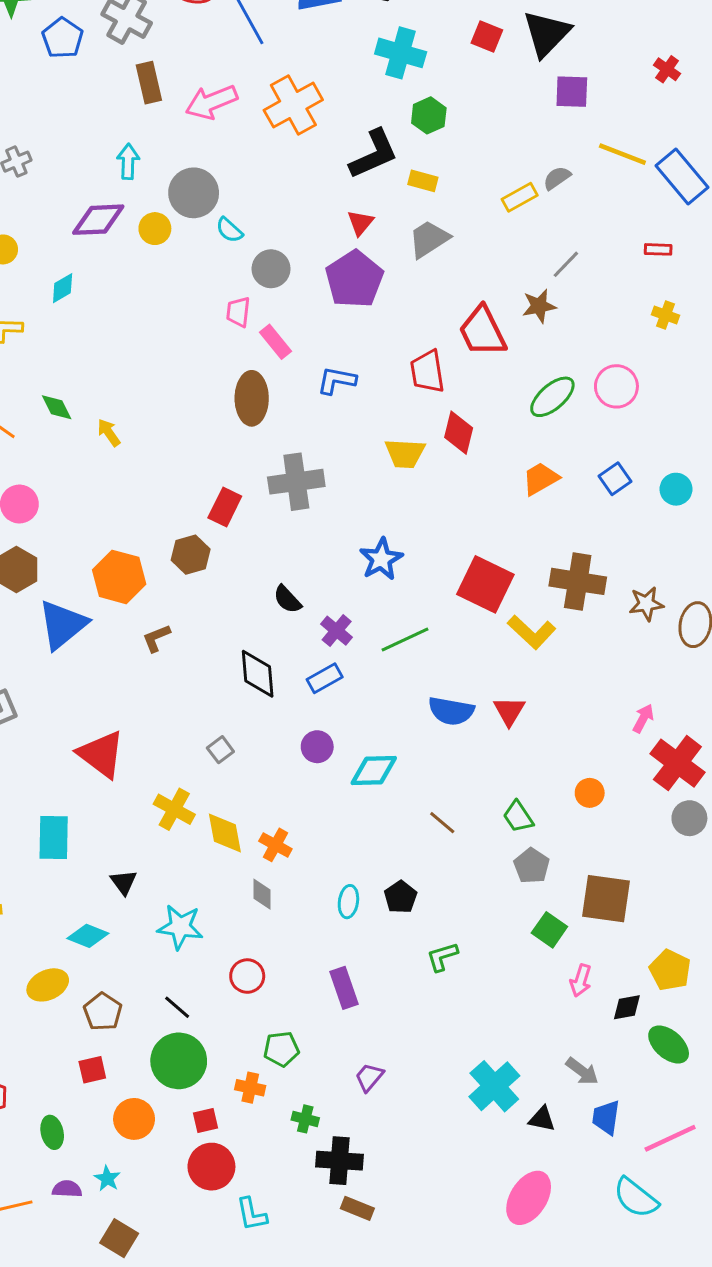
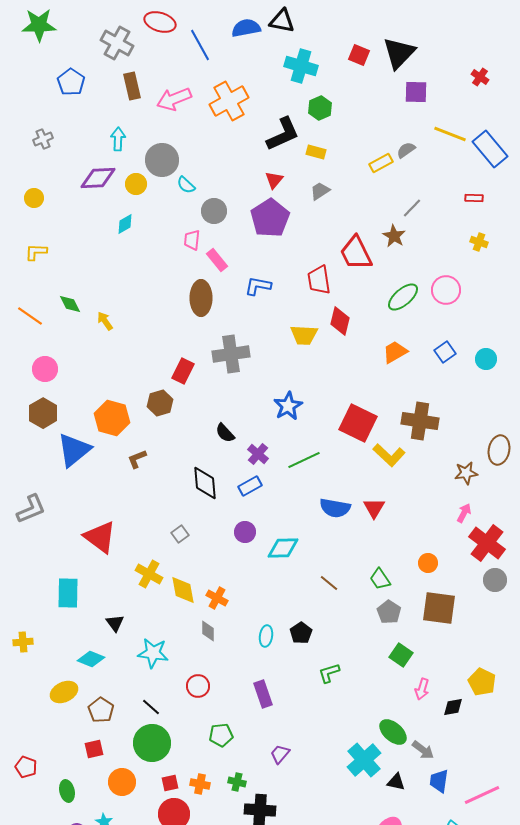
blue pentagon: (63, 38) -> (71, 82), moved
gray trapezoid: (429, 239) -> (320, 191), size x0.7
cyan diamond: (63, 288) -> (125, 224), moved
brown star: (539, 306) -> (394, 236), turned -30
brown star: (646, 604) -> (466, 473), moved
brown square: (606, 899) -> (439, 608), moved
green ellipse: (669, 1044) -> (393, 732), moved
orange cross: (250, 1088) -> (200, 784), moved

